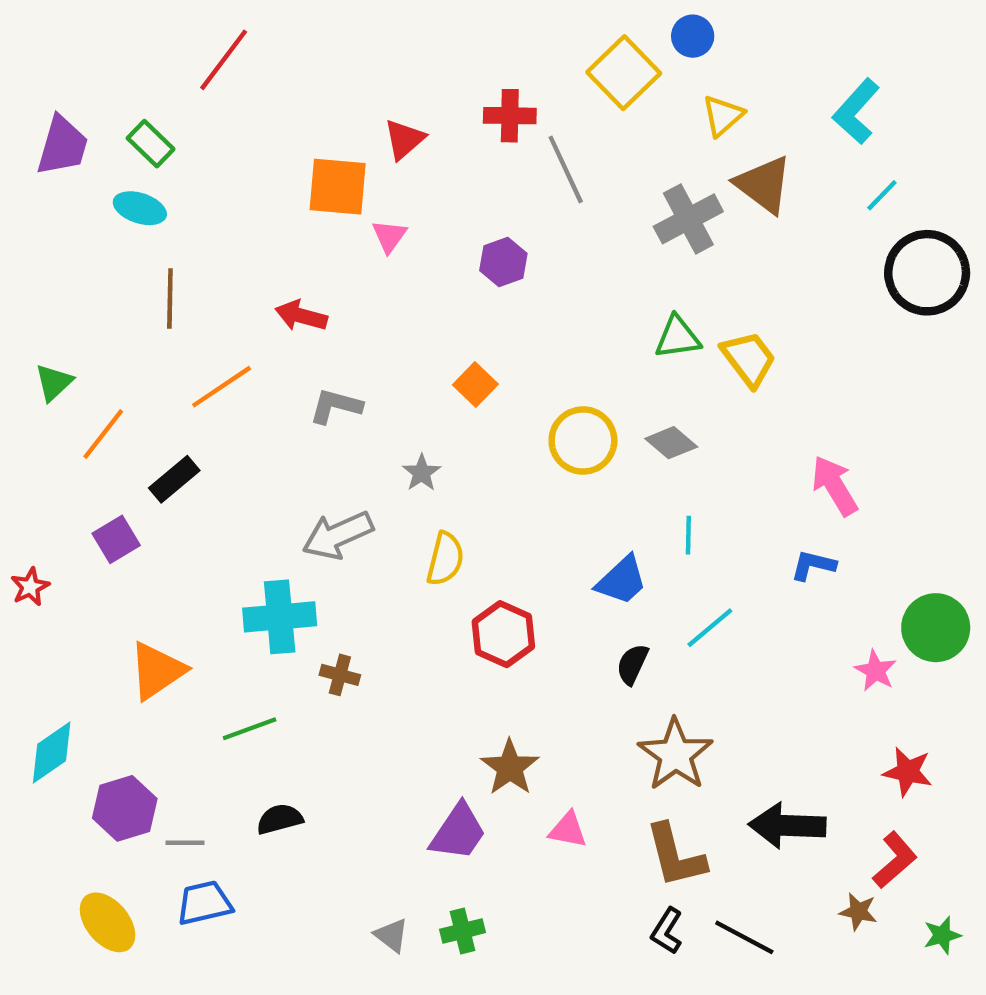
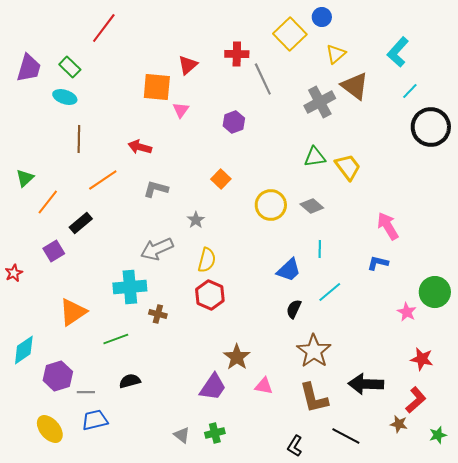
red hexagon: (503, 634) -> (210, 295), moved
black L-shape: (667, 931) -> (295, 446), moved

